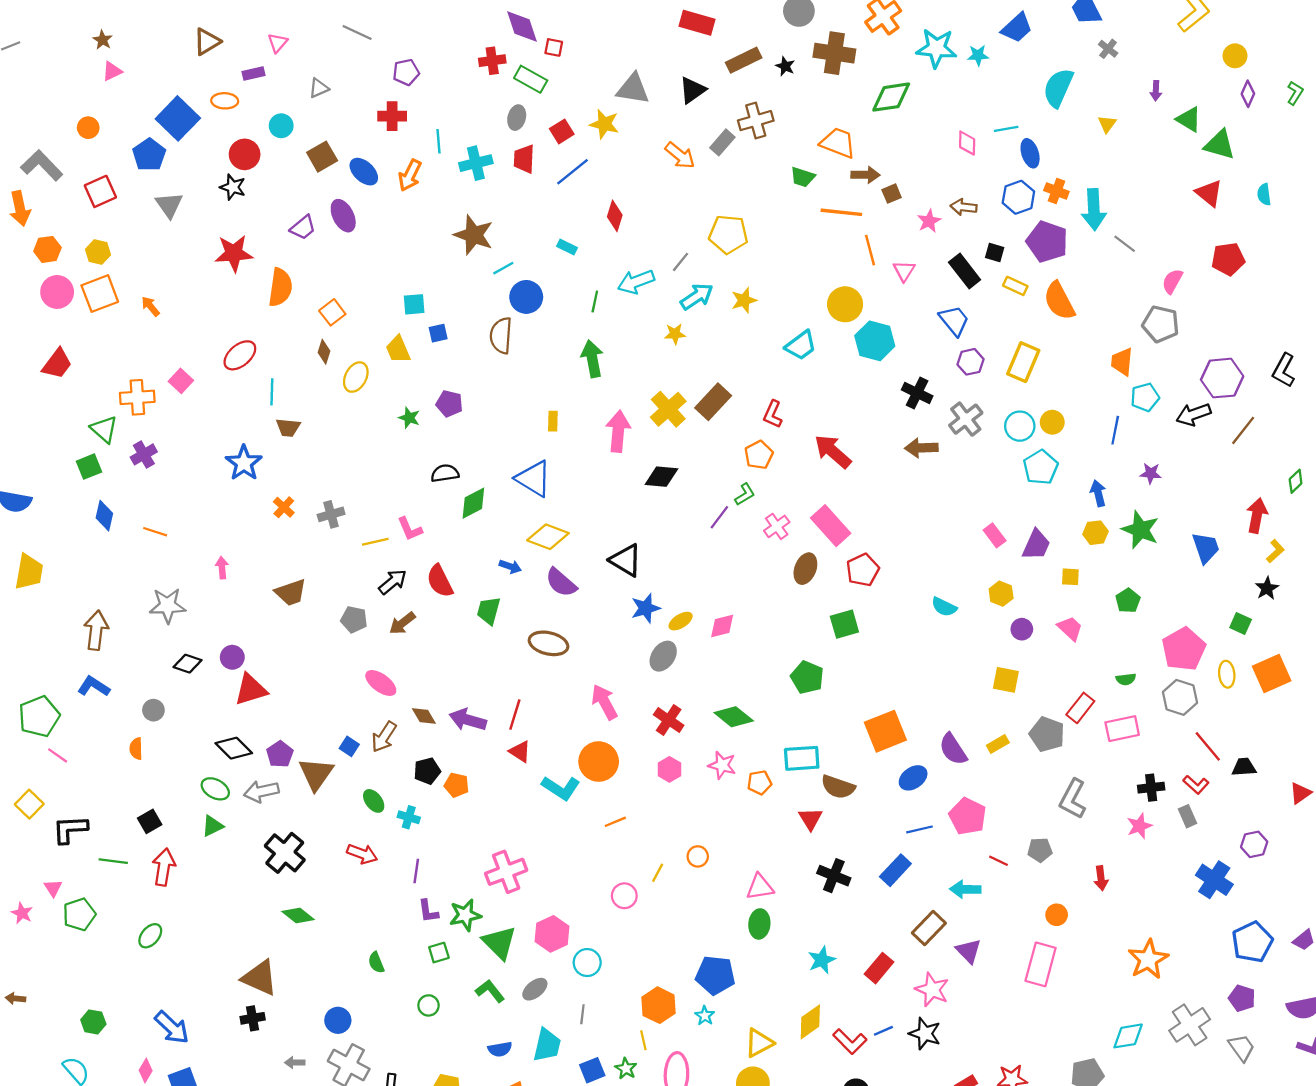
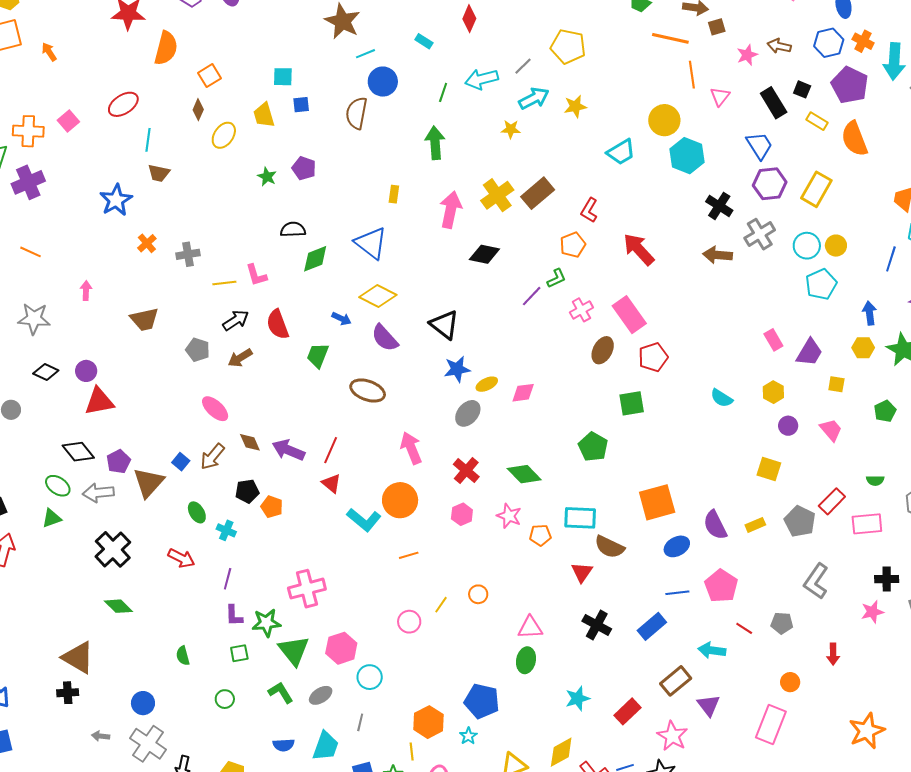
purple hexagon: (970, 362) -> (770, 184), size x1.4
purple cross: (144, 454) -> (28, 182), size x1.4

